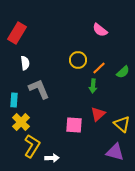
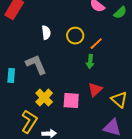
white semicircle: (25, 63) -> (46, 33), moved
green semicircle: (123, 72) -> (120, 13), moved
yellow cross: (21, 122) -> (44, 98), moved

